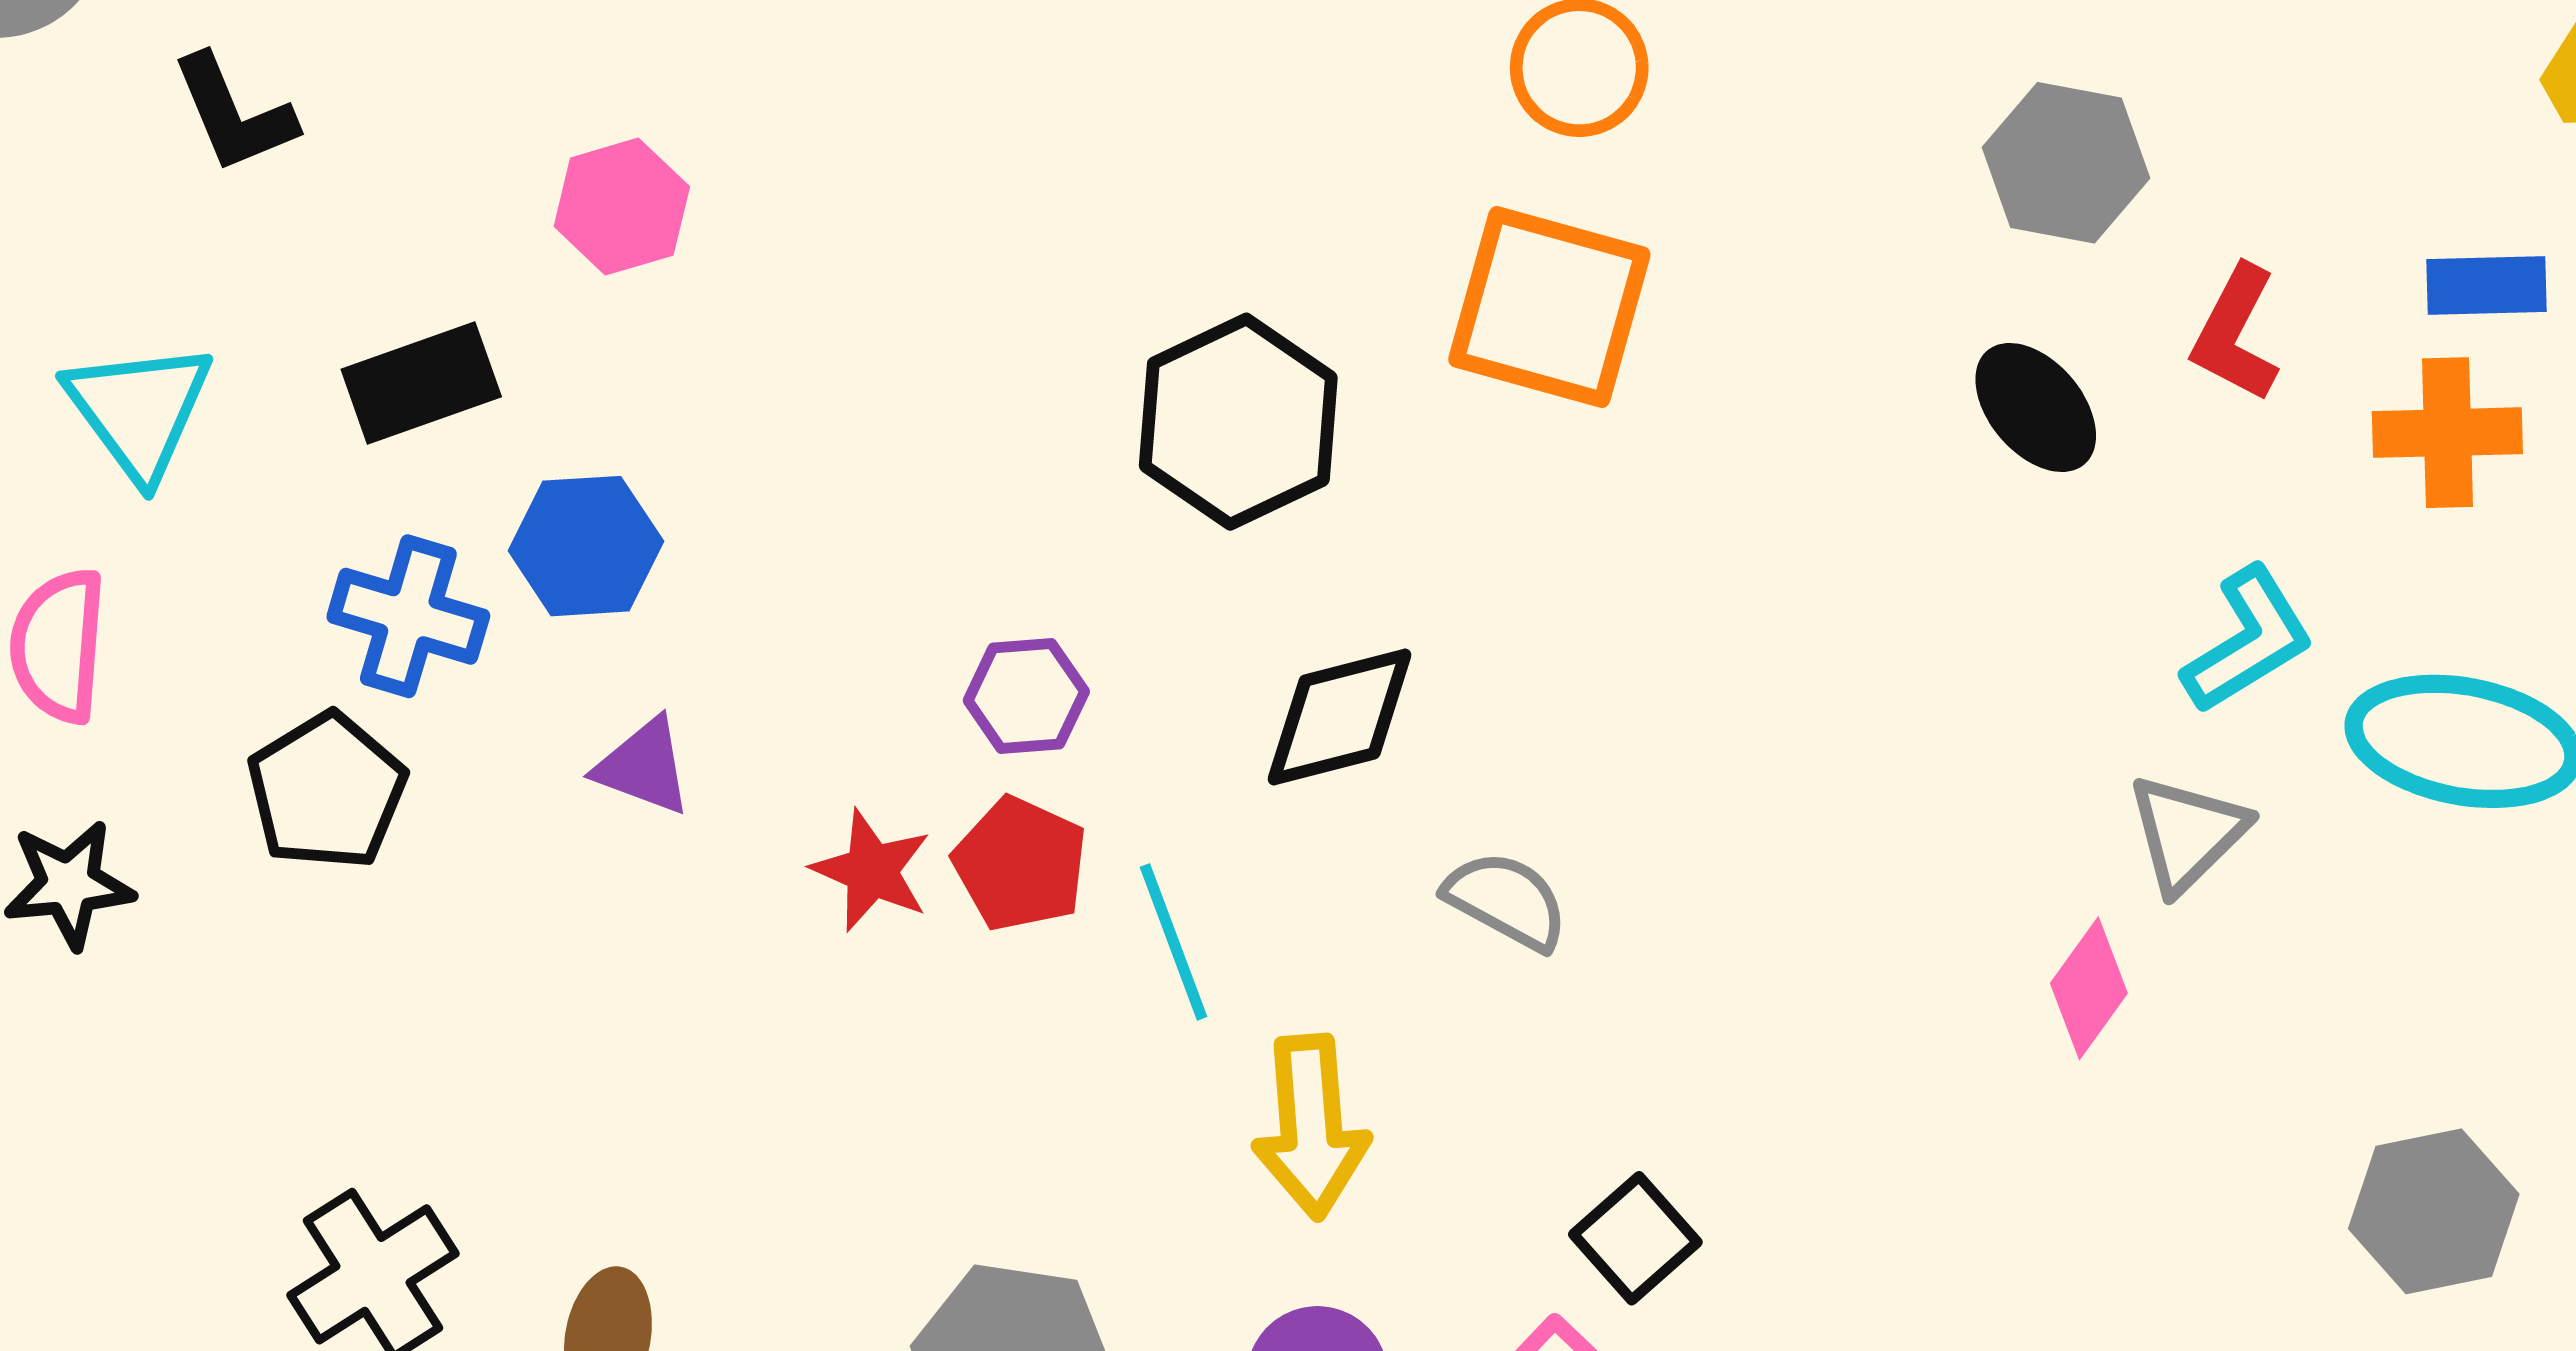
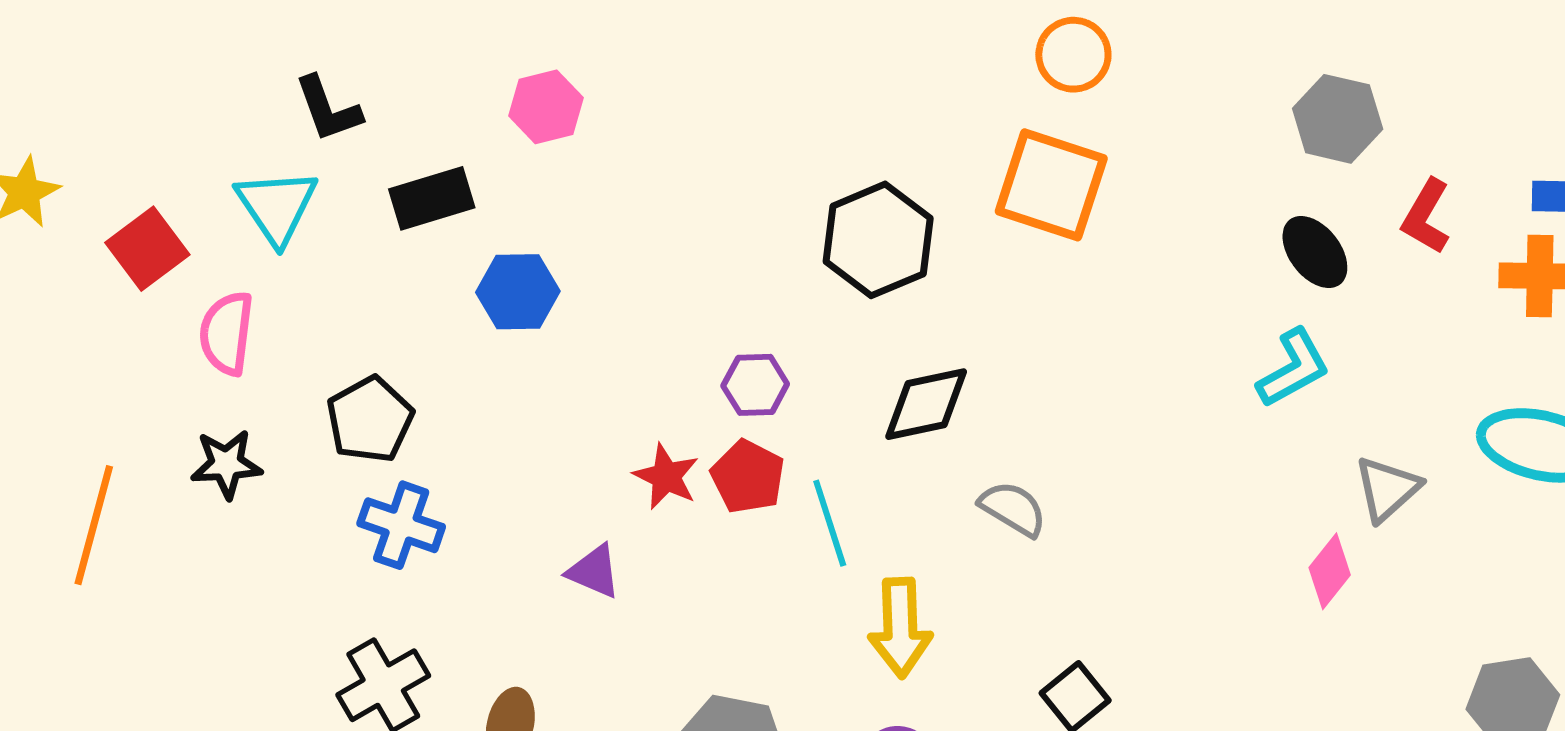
black L-shape: (234, 114) -> (328, 109), moved
blue cross: (408, 616) -> (401, 525), moved
cyan L-shape: (2248, 640) -> (1293, 368), moved
purple triangle: (644, 767) -> (594, 571), moved

